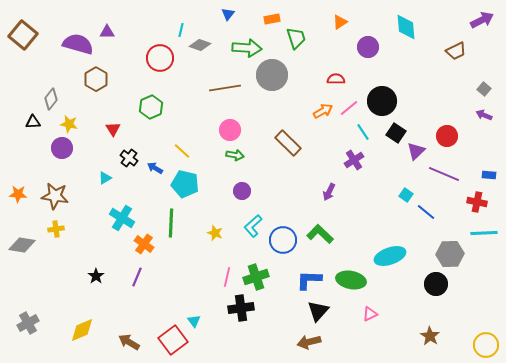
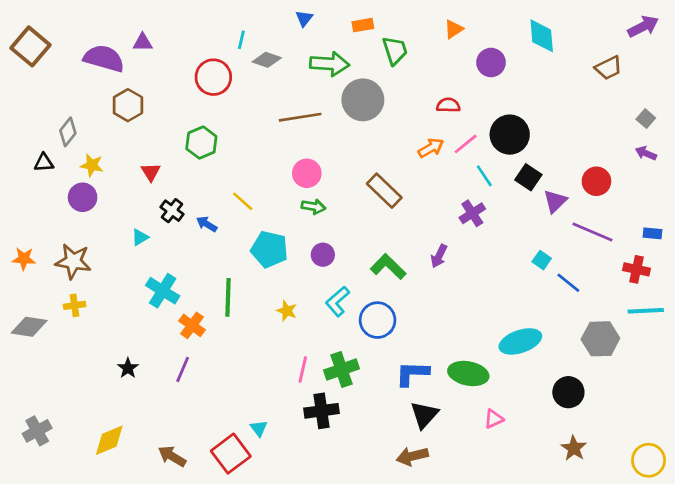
cyan pentagon: (185, 184) -> (269, 249), moved
green L-shape: (320, 234) -> (388, 267), moved
black circle: (436, 284) -> (568, 392), moved

